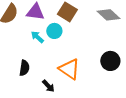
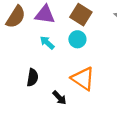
cyan circle: (54, 31) -> (77, 39), moved

